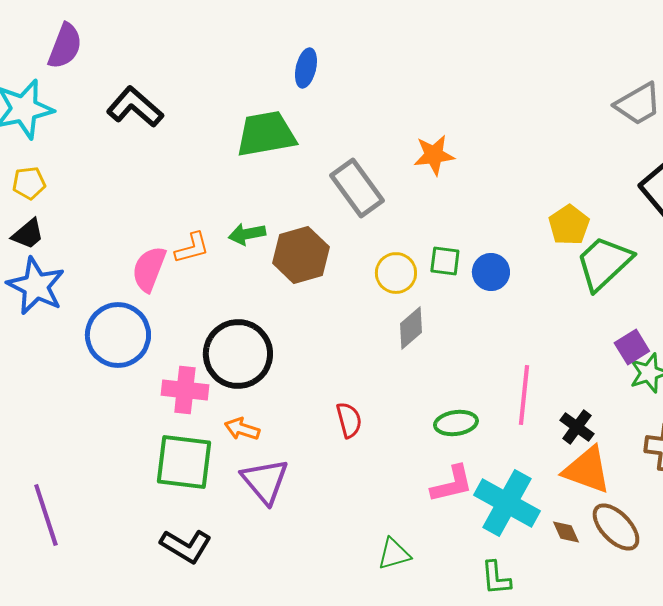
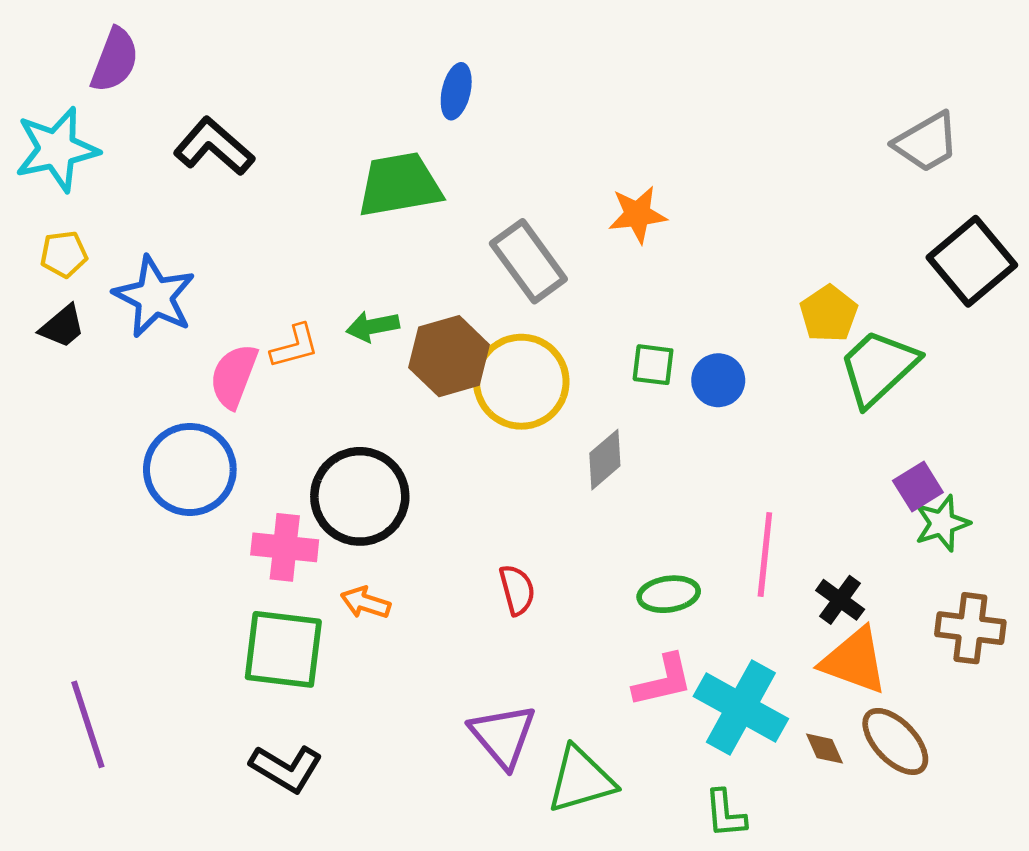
yellow circle: (396, 273) -> (521, 382), moved, size x1.6
blue star: (36, 286) -> (154, 297), moved
purple triangle: (265, 481) -> (503, 736), moved
green triangle: (394, 554) -> (581, 780), size x1.5

